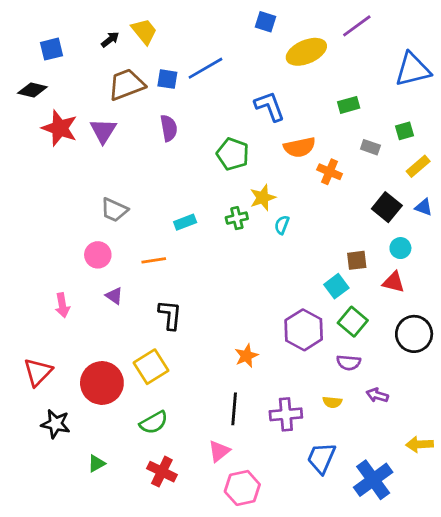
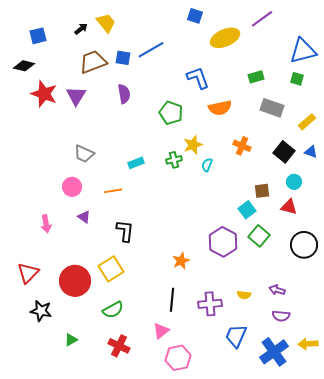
green square: (405, 131) -> (297, 79), moved, turned 32
gray rectangle: (370, 147) -> (272, 108), size x1.6
orange cross: (330, 172) -> (242, 146), moved
purple semicircle: (349, 363) -> (281, 316), moved
yellow arrow: (419, 444) -> (308, 344), moved

